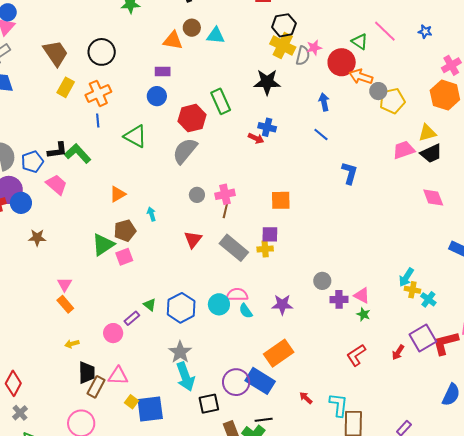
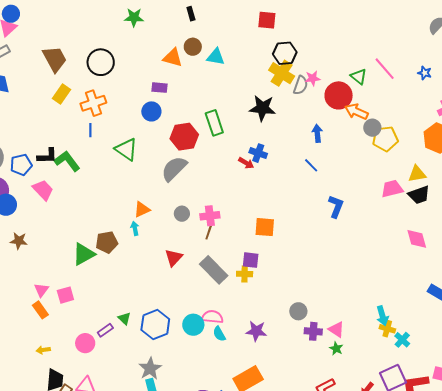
orange triangle: (118, 194) -> (142, 209), moved
pink square: (124, 257) -> (65, 295), moved
cyan arrow: (406, 277) -> (382, 316), turned -54

